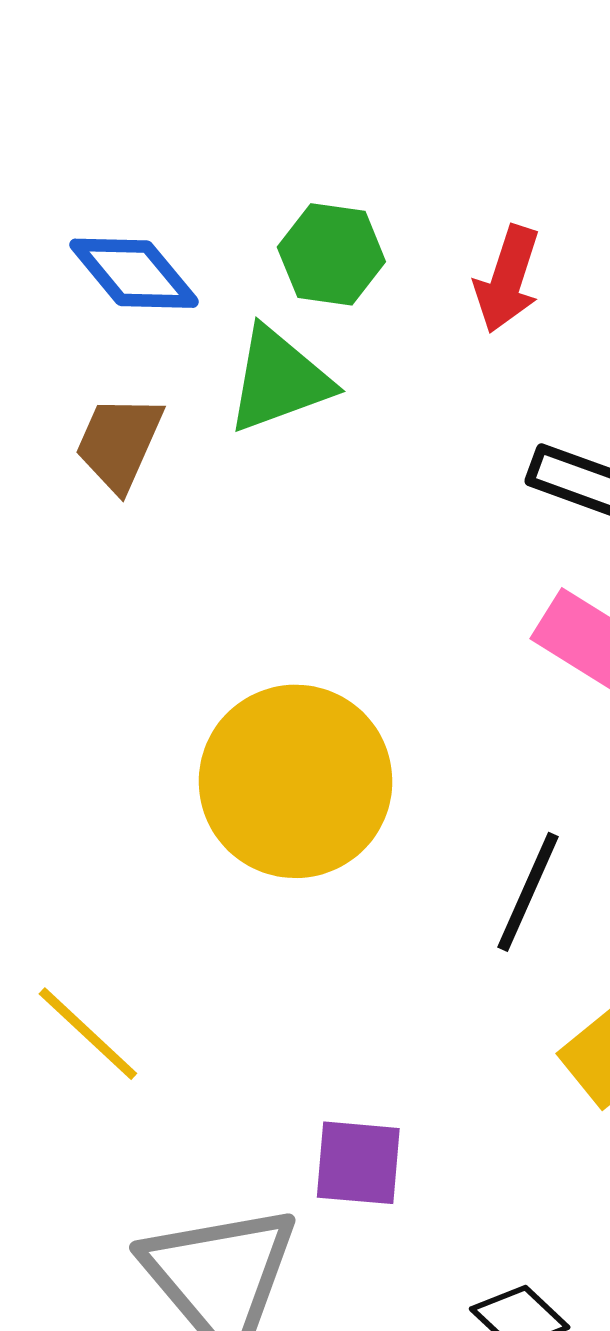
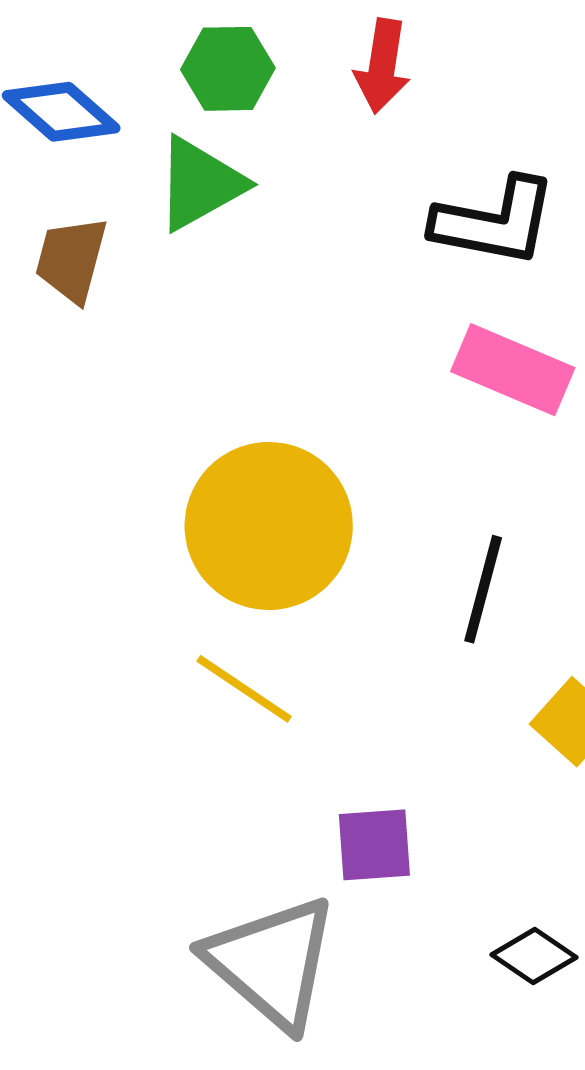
yellow line: (88, 1034) -> (244, 689), moved

